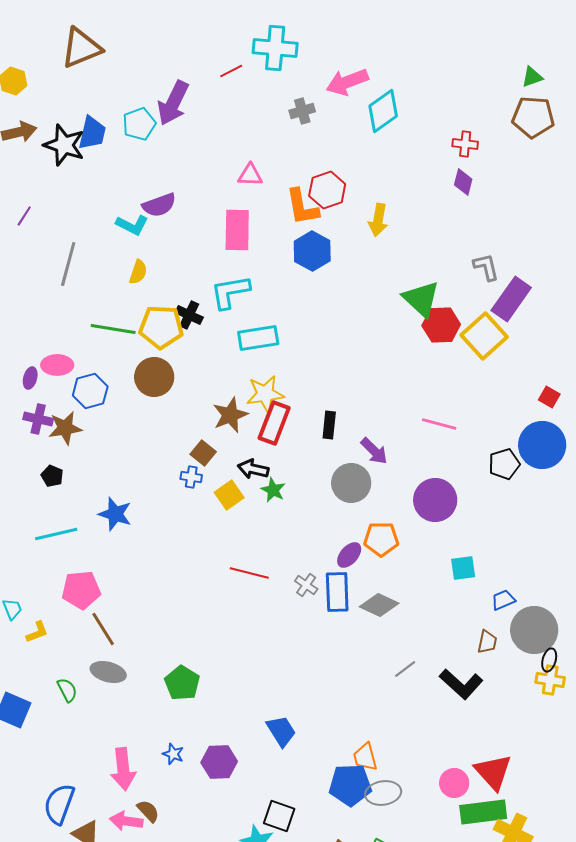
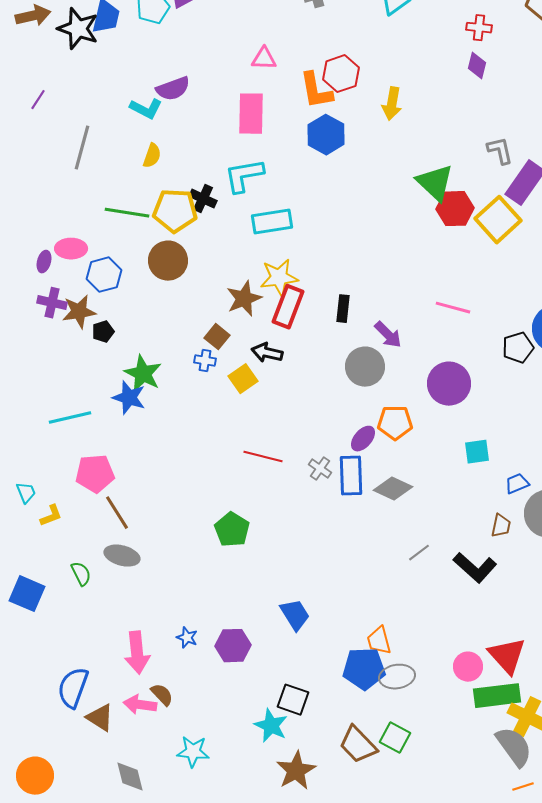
black pentagon: (52, 476) -> (103, 332), moved, turned 30
green star: (273, 490) -> (143, 374), moved, size x1.5
green pentagon: (182, 683) -> (232, 530), moved

